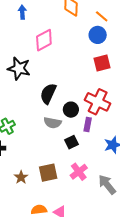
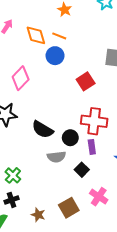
orange line: (102, 16) -> (59, 36), moved
blue circle: (98, 35) -> (55, 56), moved
black semicircle: (48, 94) -> (43, 129), turned -65
brown star: (21, 177) -> (38, 215), moved

